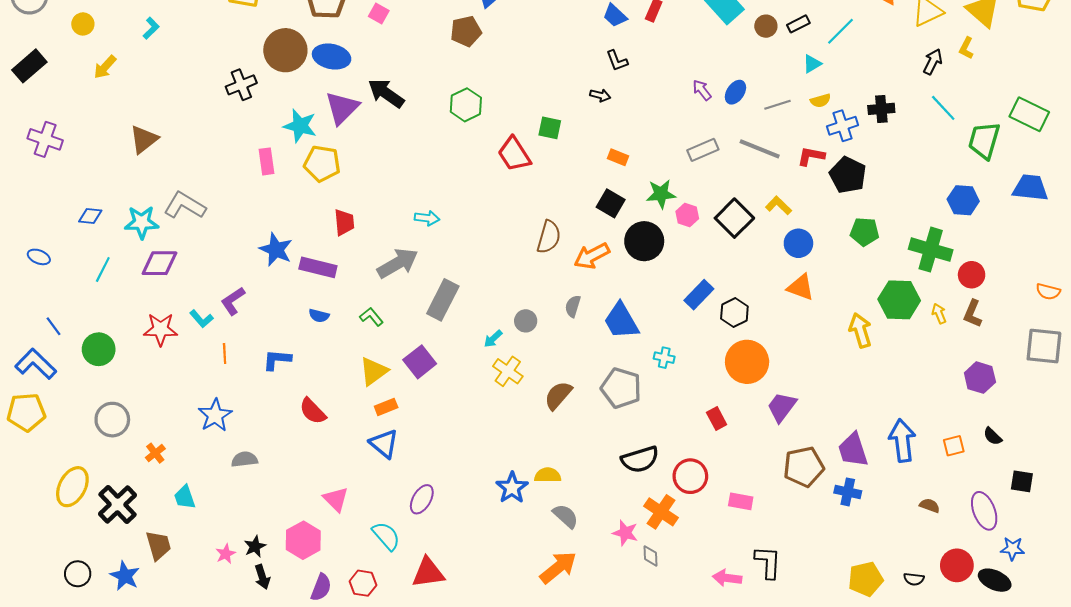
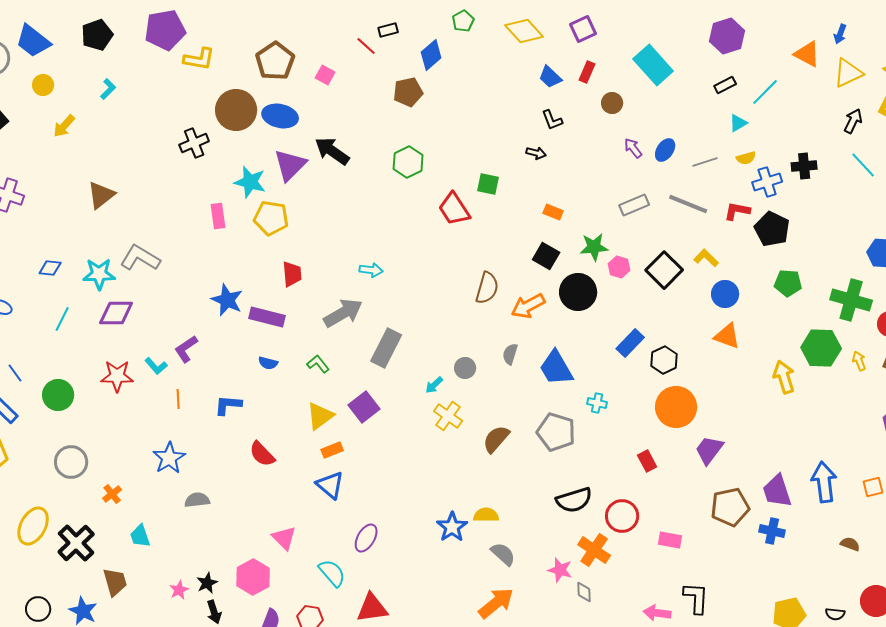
brown circle: (766, 26) -> (612, 103), moved

